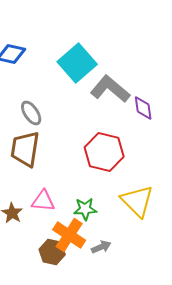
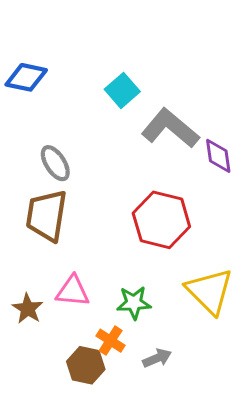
cyan square: (77, 63) -> (122, 90), size x0.6
orange cross: (69, 235) -> (111, 341), size x0.6

